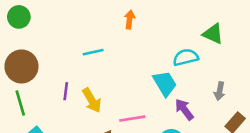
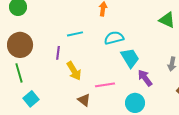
cyan semicircle: (186, 57) -> (114, 38), moved
purple line: (66, 91) -> (58, 53), moved

